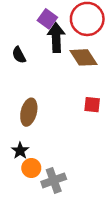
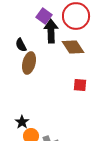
brown ellipse: (29, 112) -> (29, 63), moved

